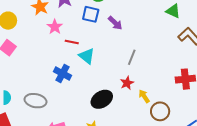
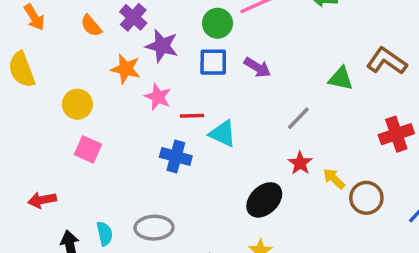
green triangle: (173, 11) -> (341, 79), moved
gray line: (132, 57) -> (298, 118), turned 35
blue cross: (62, 73) -> (176, 156), moved

